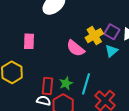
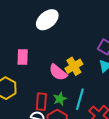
yellow cross: (94, 36) -> (74, 66), moved
pink semicircle: (75, 48) -> (58, 72), moved

